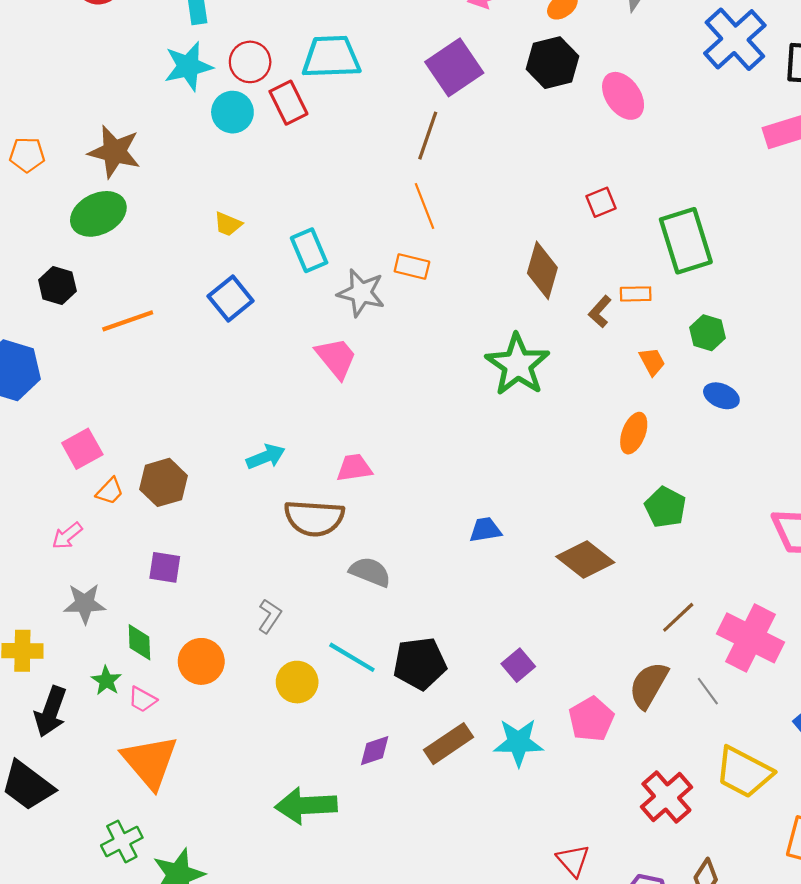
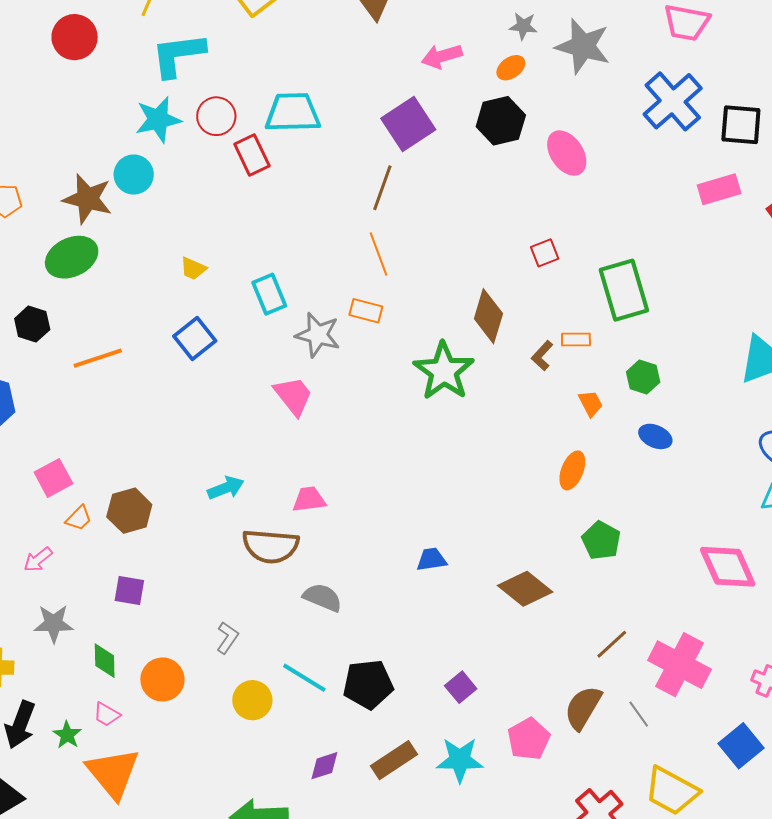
cyan circle: (232, 112) -> (134, 175), moved
green star: (518, 365) -> (444, 371), moved
green star: (106, 681) -> (67, 735), moved

